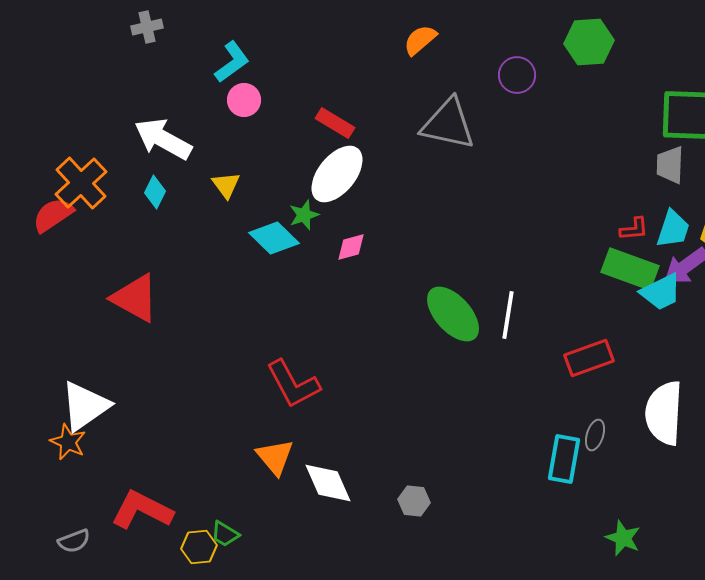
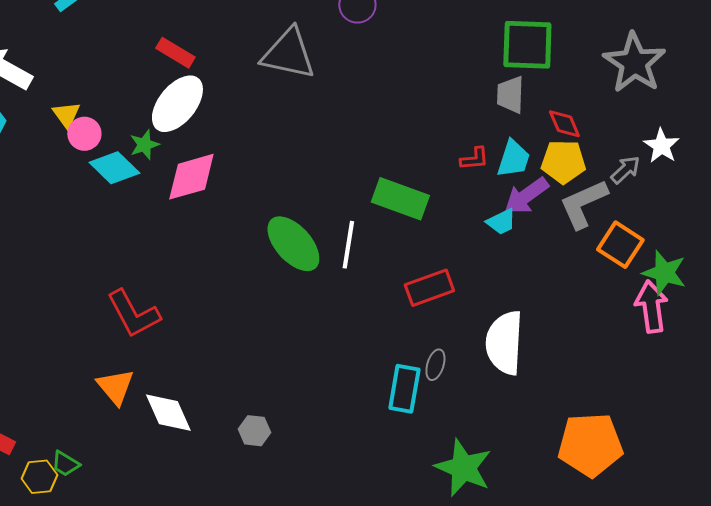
pink circle: (244, 100) -> (84, 134), moved
pink diamond: (351, 247) -> (191, 177), size x1.8
green rectangle: (630, 269) -> (400, 199), moved
cyan trapezoid: (661, 292) -> (501, 222), size x0.7
green star: (623, 538) -> (463, 468), size x1.6

